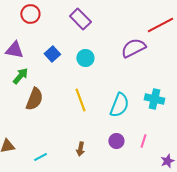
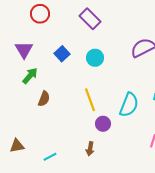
purple triangle: (14, 50) -> (24, 50), turned 48
brown semicircle: (34, 99) -> (44, 99), size x0.7
purple circle: (116, 141) -> (103, 124), moved

